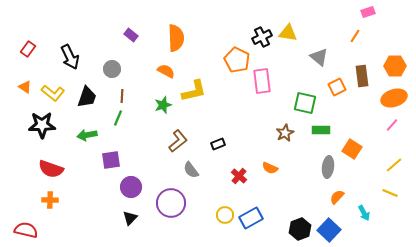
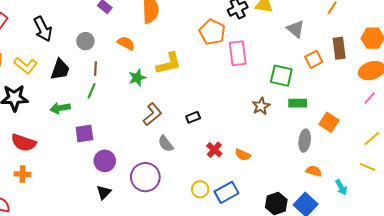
orange semicircle: (166, 71) -> (126, 43), moved
orange semicircle: (270, 168) -> (243, 155), moved
orange semicircle: (337, 197) -> (314, 171), turned 63

